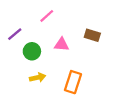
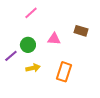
pink line: (47, 16) -> (31, 13), moved
purple line: (15, 34) -> (11, 56), moved

